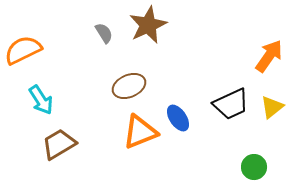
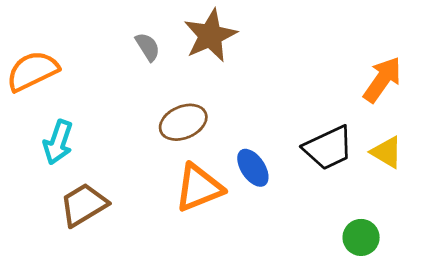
cyan arrow: (41, 100) -> (58, 142), turned 52
yellow triangle: (272, 107) -> (387, 152), turned -50

